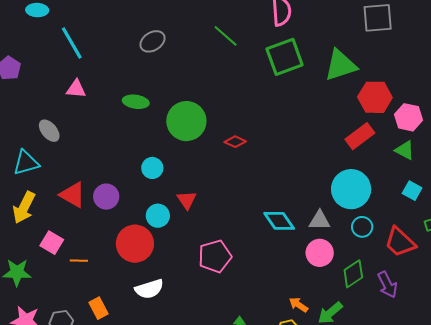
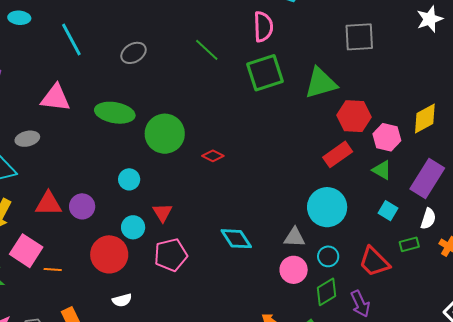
cyan line: (72, 43) -> (71, 39), moved
pink triangle: (76, 89) -> (55, 98), size x1.5
green ellipse: (136, 102) -> (115, 113), size x1.5
gray ellipse: (49, 131) -> (27, 139), turned -65
red triangle: (73, 195) -> (48, 204), turned -32
cyan diamond: (279, 221) -> (236, 239), moved
cyan circle: (362, 227) -> (328, 256), moved
pink square: (52, 243) -> (26, 251), size x1.4
pink pentagon: (215, 256) -> (171, 255), moved
white semicircle: (149, 289) -> (122, 300), size x0.7

